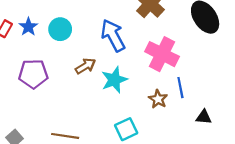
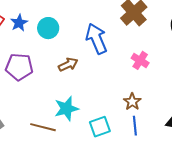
pink cross: (162, 54) -> (140, 60), size x0.6
cyan star: (114, 80) -> (66, 109), moved
blue line: (180, 88) -> (135, 126), moved

